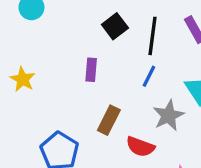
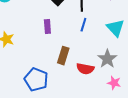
gray star: (168, 115) -> (107, 59), moved

